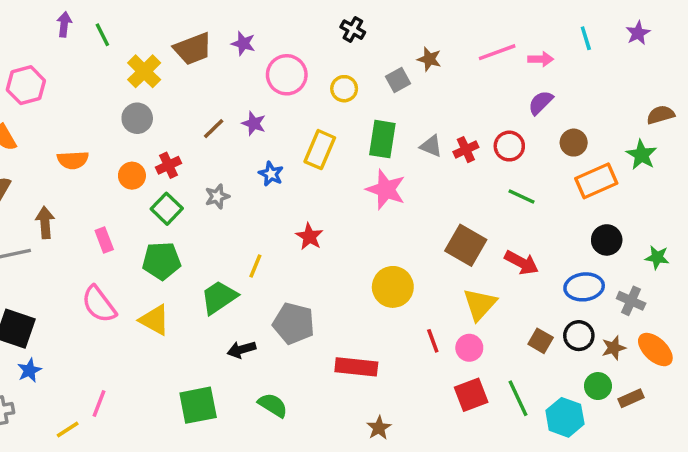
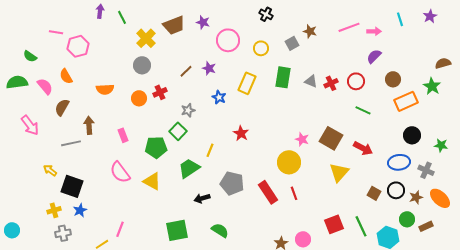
pink star: (386, 190) -> (302, 139), moved, size x0.6
green square: (167, 209) -> (178, 131), moved
red line: (433, 341) -> (294, 193), moved
pink circle: (469, 348) -> (303, 239), moved
red rectangle: (356, 367) -> (268, 192), moved, turned 50

